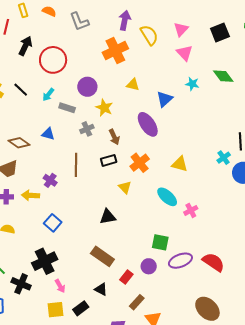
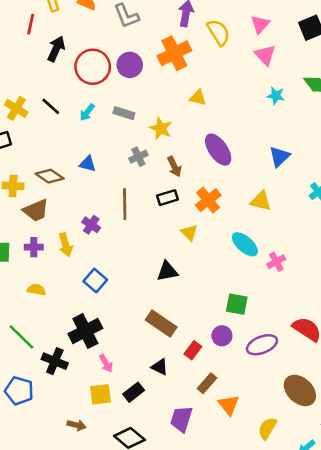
purple circle: (87, 87) -> (130, 65), moved
blue triangle: (165, 99) -> (279, 157), moved
gray rectangle: (67, 108) -> (124, 113), moved
yellow arrow: (31, 195) -> (66, 245), turned -108
purple ellipse: (180, 261) -> (262, 345), moved

